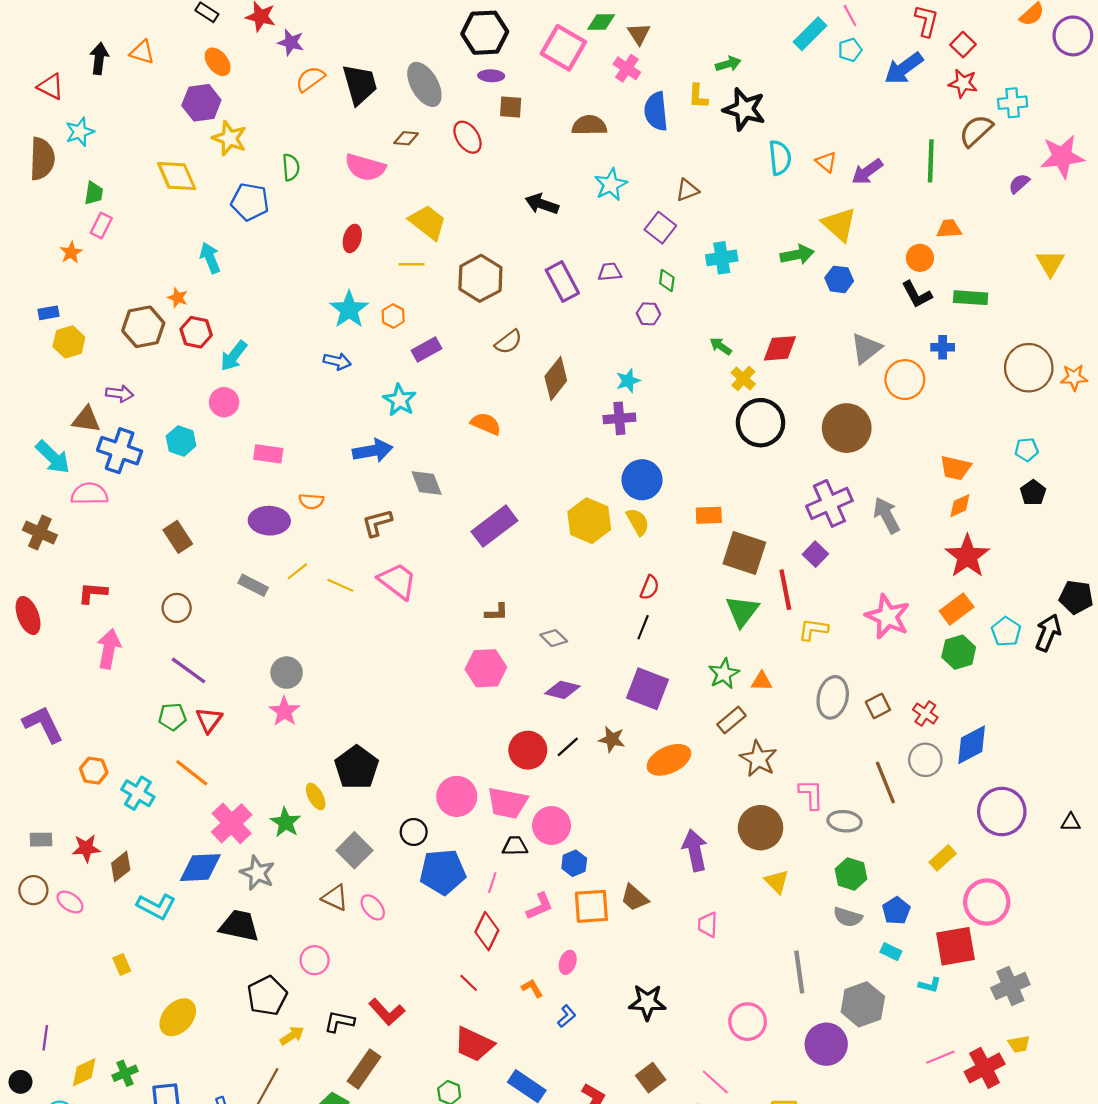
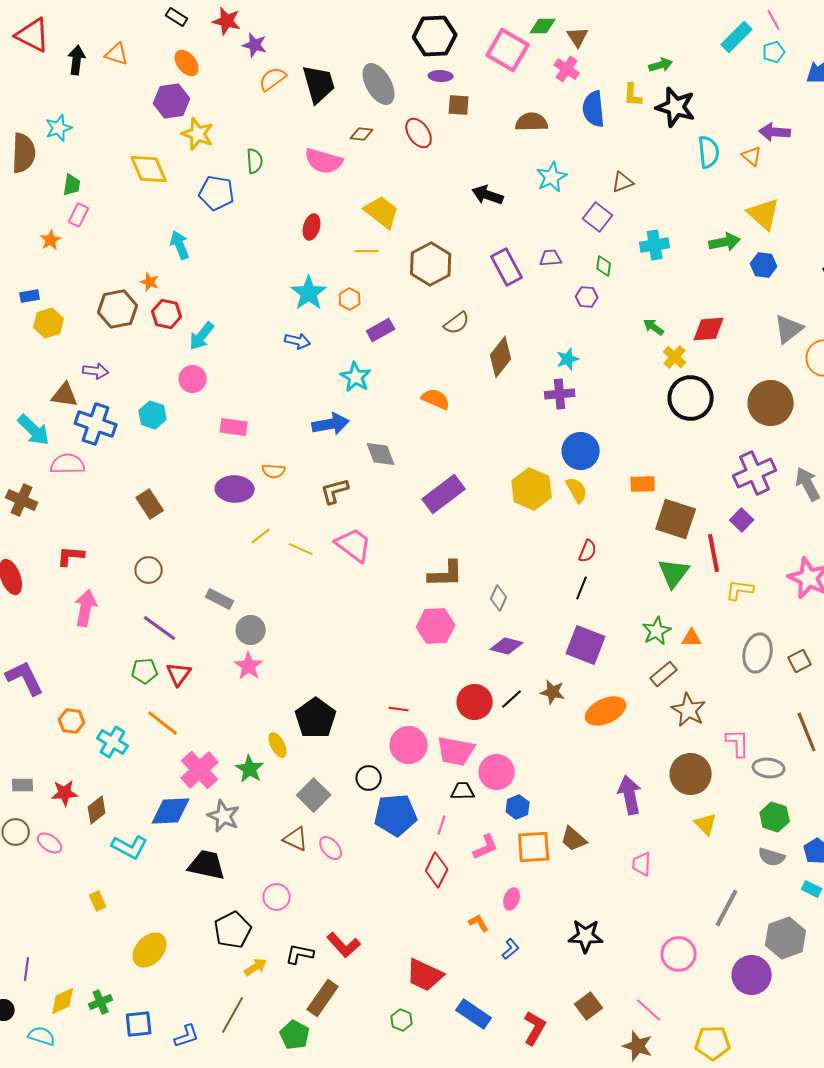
red triangle: (51, 87) -> (33, 35), moved, size x1.4
purple arrow: (867, 172) -> (775, 132), moved, turned 40
gray rectangle: (253, 585) -> (220, 599), moved
brown L-shape: (497, 612) -> (446, 574), size x1.6
gray diamond: (554, 638) -> (499, 598), turned 70
gray line: (799, 972) -> (727, 908), turned 36
red line: (469, 983) -> (399, 709), moved, turned -36

